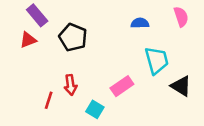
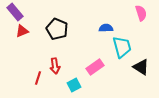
purple rectangle: (37, 15) -> (15, 12), moved
blue semicircle: (140, 23) -> (106, 28), moved
cyan square: (95, 109) -> (74, 85), turned 32

